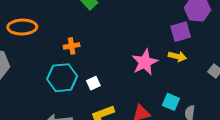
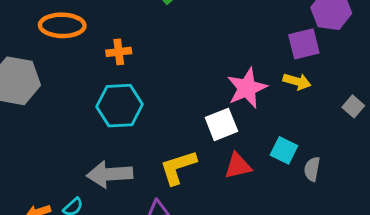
orange cross: (72, 46) -> (119, 52), moved
white square: (93, 83) -> (221, 124), moved, size x1.5

